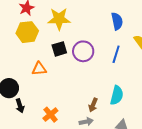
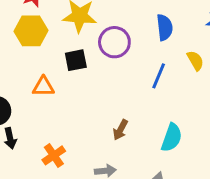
purple circle: (83, 51) -> (114, 42), moved
cyan semicircle: (117, 95) -> (172, 138), moved
brown arrow: (93, 105) -> (120, 130), moved

